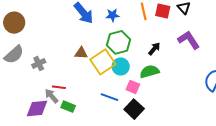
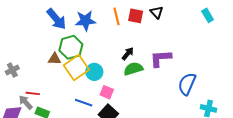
blue star: (113, 15) -> (85, 21), size x1.5
purple L-shape: (189, 40) -> (161, 58), moved, turned -60
green hexagon: (119, 42) -> (71, 47), moved
green semicircle: (149, 72) -> (133, 69), moved

